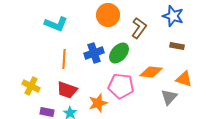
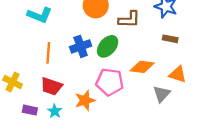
brown L-shape: (139, 28) -> (129, 19), turned 55

